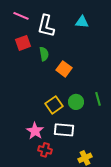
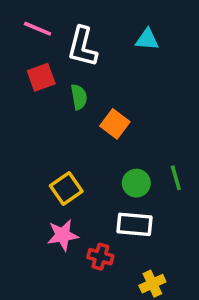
yellow square: (54, 105) -> (66, 188), moved
white rectangle: (64, 130) -> (135, 224), moved
pink star: (35, 131) -> (63, 235), turned 30
red cross: (45, 150) -> (100, 257), moved

